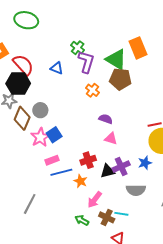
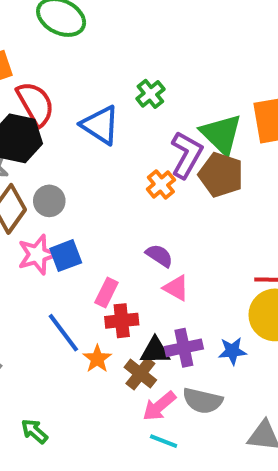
purple L-shape: (86, 62) -> (187, 155), moved
blue triangle: (57, 68) -> (100, 125), size x1.5
purple semicircle: (106, 119) -> (159, 256), moved
pink rectangle: (52, 160) -> (106, 293), moved, turned -56
blue line: (61, 172) -> (63, 333), turned 55
pink arrow: (95, 200) -> (159, 406), moved
brown cross: (107, 217) -> (140, 374), moved
green arrow: (82, 220) -> (34, 431), moved

